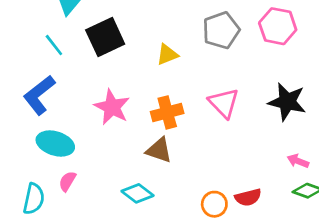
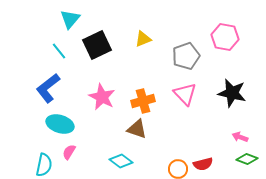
gray pentagon: (221, 30) -> (186, 56), moved
yellow triangle: (167, 55) -> (143, 39), moved

